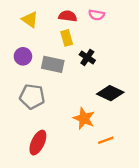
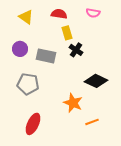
pink semicircle: (97, 15) -> (93, 13), moved
yellow rectangle: (67, 38) -> (67, 33), moved

